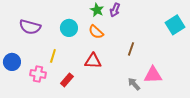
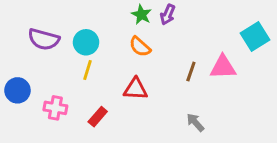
cyan circle: (69, 28) -> (86, 42), moved
yellow line: (53, 56) -> (87, 70), moved
pink triangle: (153, 75) -> (223, 67), moved

